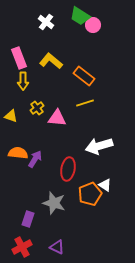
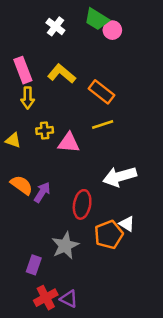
yellow cross: (37, 108) -> (45, 131), turned 32
orange semicircle: (18, 153) -> (22, 185), turned 30
gray star: (54, 203) -> (65, 246), turned 30
red cross: (22, 247) -> (46, 298), moved

